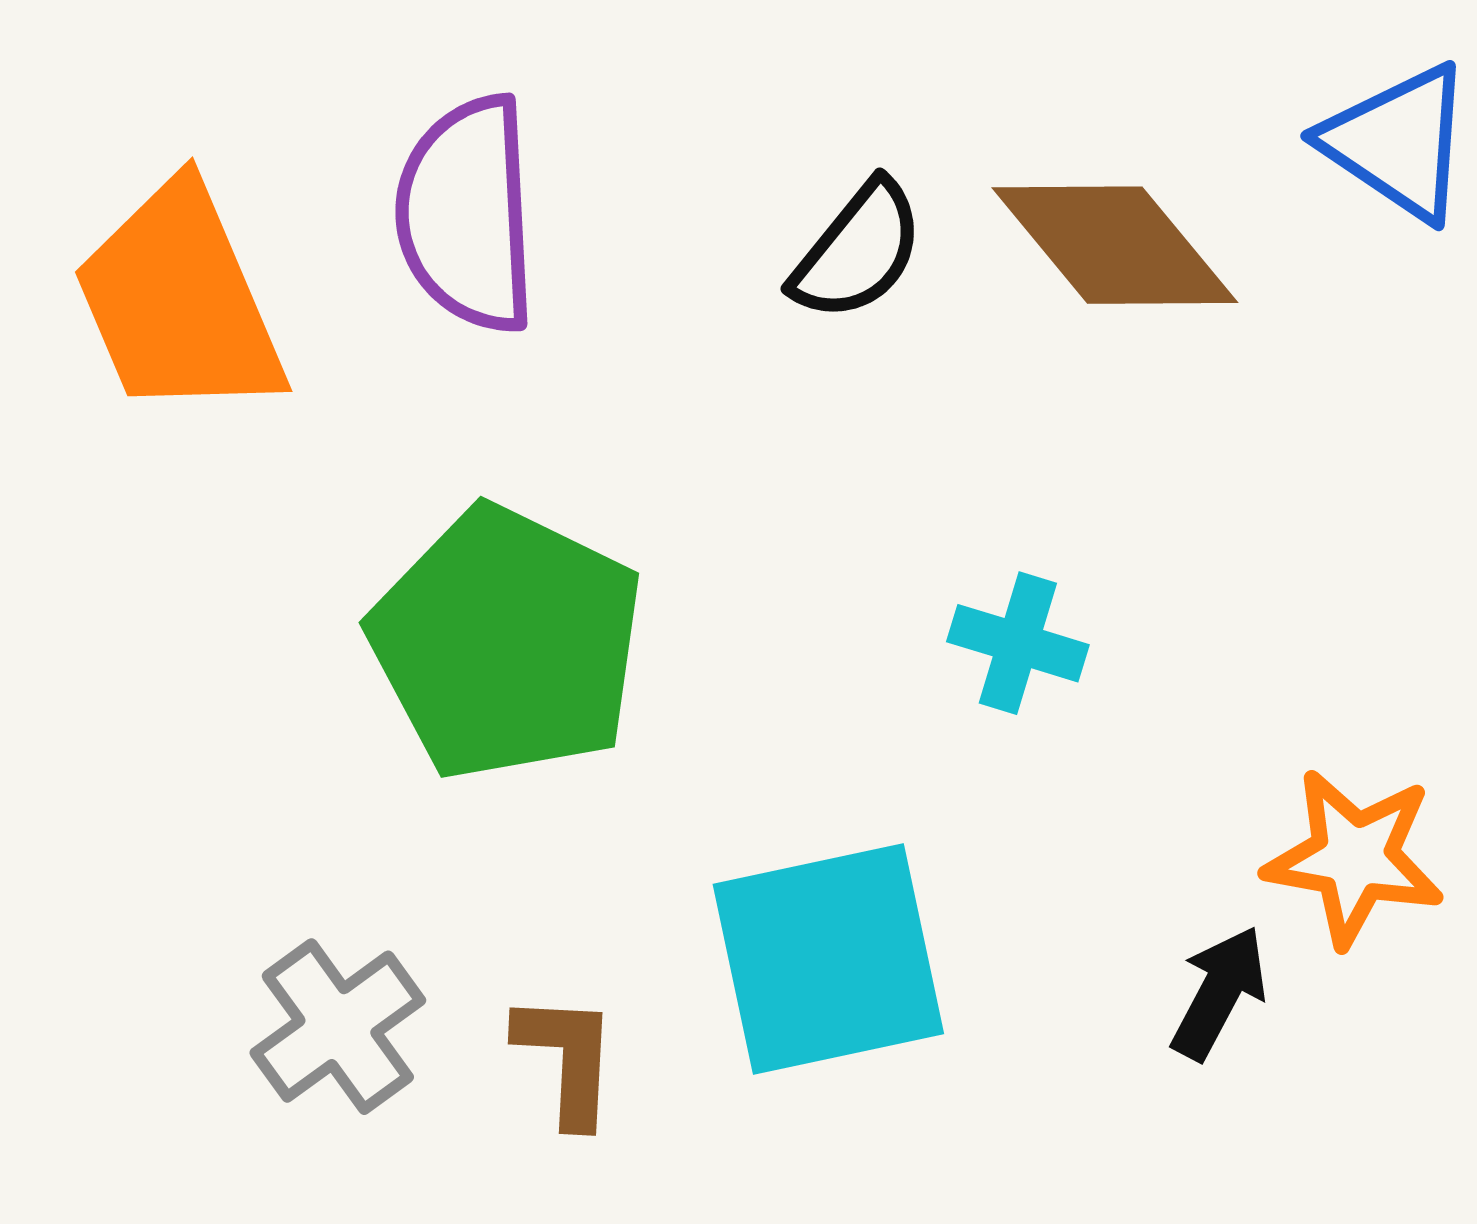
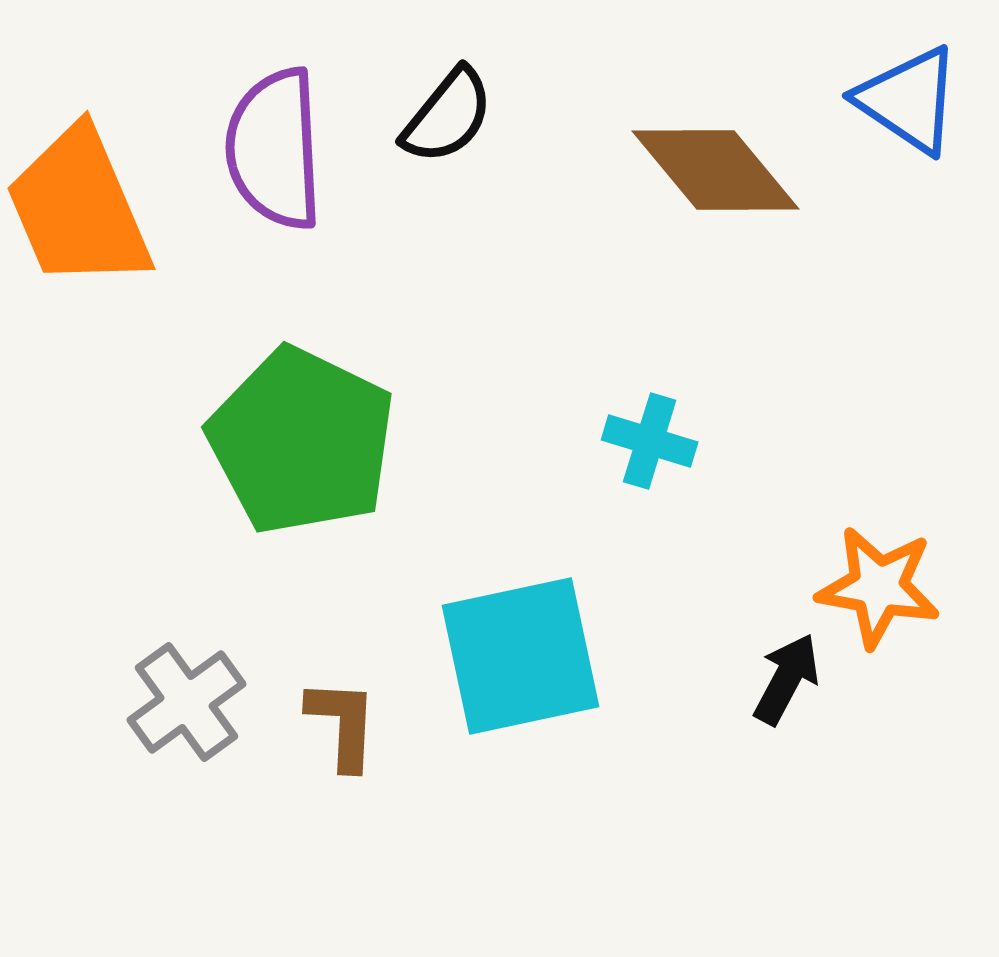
black semicircle: (858, 251) -> (448, 116), moved

